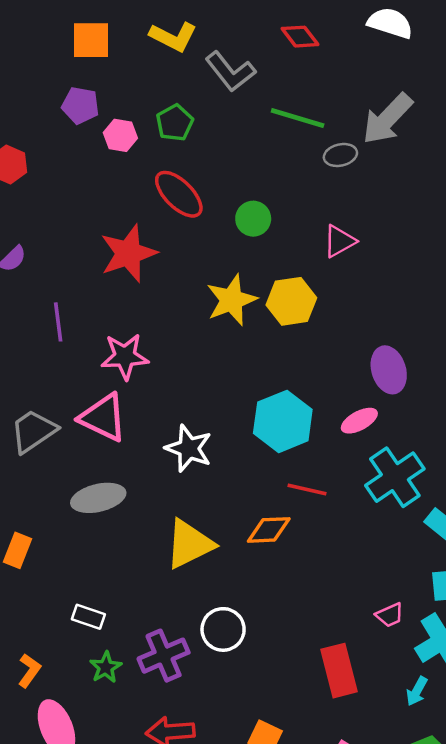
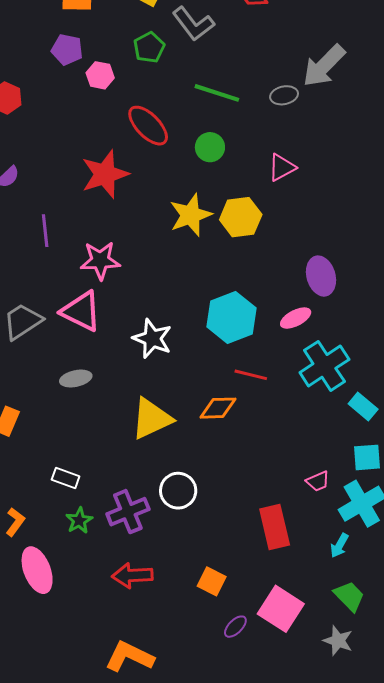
green line: (298, 118) -> (217, 93), moved
green pentagon: (175, 123) -> (149, 47), moved
gray ellipse: (98, 498) -> (76, 379), size x0.7

